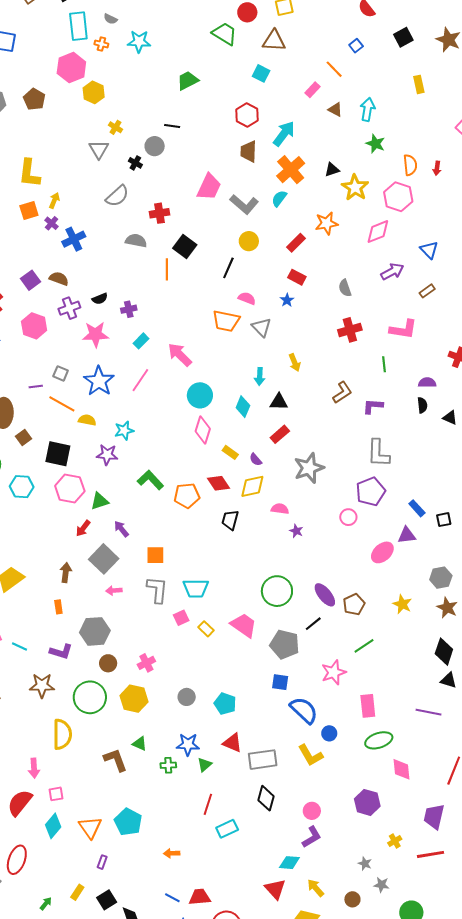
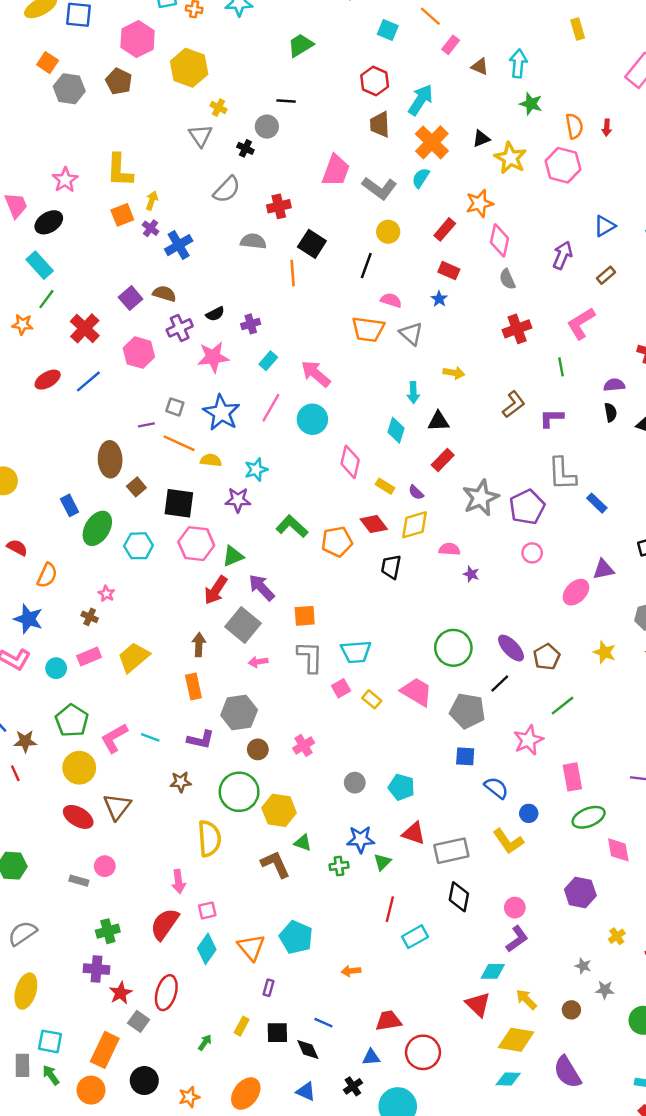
pink hexagon: (71, 68) -> (138, 39), moved
orange line: (334, 69) -> (430, 16), moved
yellow hexagon: (94, 92) -> (189, 68), size x1.4
pink diamond: (378, 232) -> (499, 240), moved, turned -52
blue triangle: (429, 250) -> (605, 226), turned 48
purple arrow: (392, 272) -> (562, 255), turned -35
pink L-shape: (403, 329) -> (581, 323), turned 144
yellow arrow: (295, 363) -> (454, 373), turned -54
cyan circle: (200, 395) -> (312, 419), moved
purple pentagon: (371, 492) -> (527, 507), moved
blue rectangle: (417, 508) -> (597, 503), moved
red arrow: (83, 528) -> (216, 590), size x1.4
purple arrow: (121, 529) -> (262, 587), size x1.4
orange rectangle: (58, 607) -> (193, 686), size x1.5
brown star: (42, 686) -> (181, 782), size x0.7
yellow hexagon: (134, 699) -> (279, 810), moved
blue semicircle: (304, 710) -> (496, 788), size x0.7
blue line: (172, 898) -> (323, 1023), moved
black square: (107, 900) -> (277, 1033), turned 36

